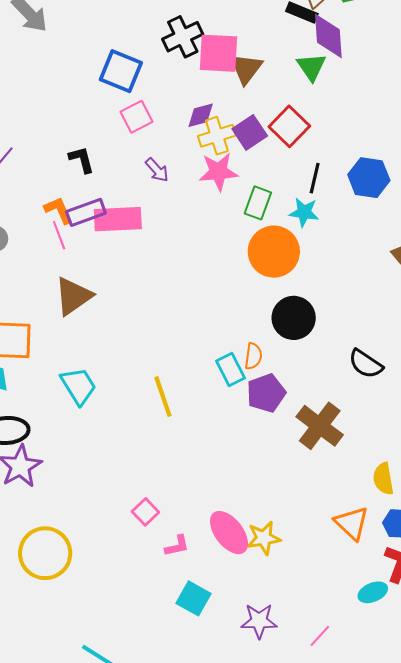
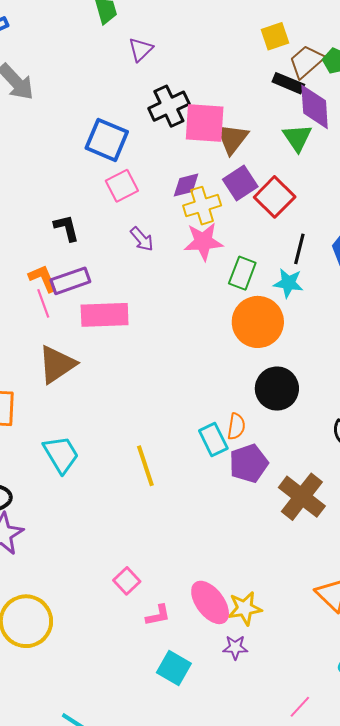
purple square: (250, 132) -> (240, 183), moved
pink rectangle: (118, 219) -> (105, 315), moved
purple star: (259, 621) -> (235, 647), moved, size x0.7

